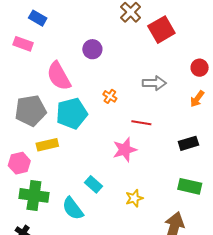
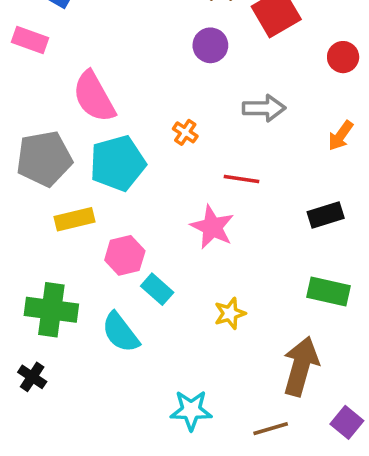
purple circle: (92, 49) -> (210, 45), moved
red circle: (200, 68) -> (343, 57), moved
pink star: (125, 150) -> (212, 227), turned -30
pink hexagon: (19, 163) -> (125, 255), moved

